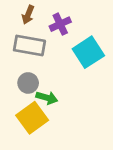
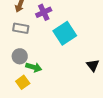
gray rectangle: (29, 45) -> (21, 28), size x0.7
yellow square: (32, 118) -> (23, 82), size x0.6

